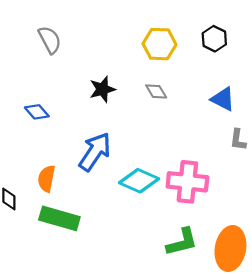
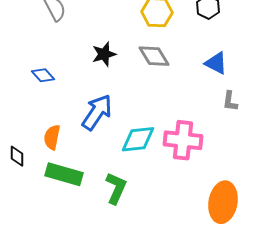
gray diamond: (156, 91) -> (154, 56), size x1.5
cyan diamond: (139, 181) -> (138, 139), turned -30
green L-shape: (182, 242) -> (116, 188), moved, turned -52

